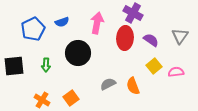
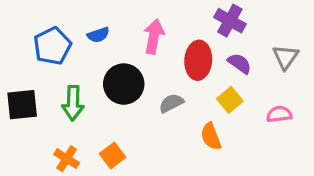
purple cross: (133, 13) -> (230, 21), moved
green arrow: (46, 65) -> (73, 103), size x1.5
yellow square: (154, 66) -> (230, 100), moved
gray semicircle: (108, 84) -> (171, 103), moved

